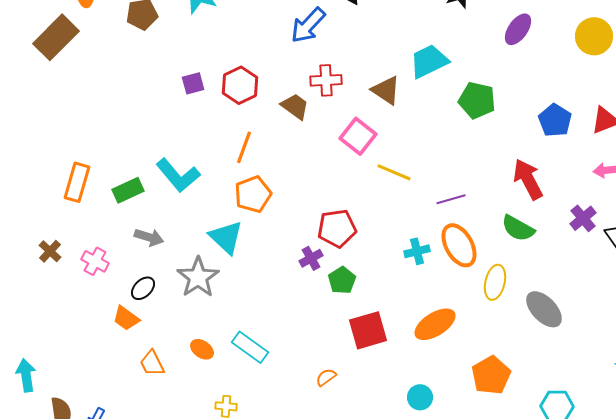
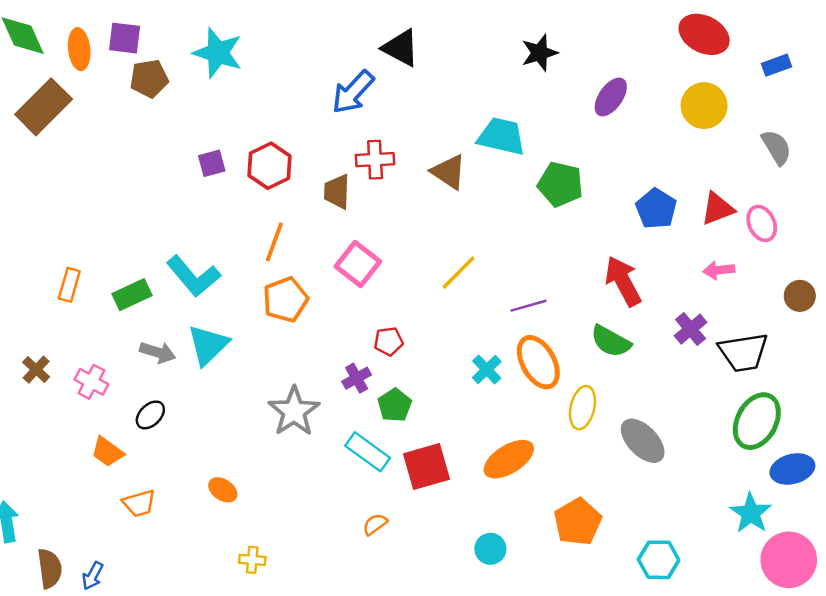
cyan trapezoid: (429, 61) -> (501, 136), turned 39
brown trapezoid: (295, 106) -> (337, 192), turned -124
pink square: (358, 136) -> (358, 264), moved
yellow line: (394, 172) -> (458, 273), turned -68
orange rectangle: (77, 182) -> (69, 285), size x0.7
red pentagon: (337, 228) -> (389, 341), size x0.6
cyan triangle: (226, 237) -> (208, 345), moved, turned 33
cyan cross: (417, 251) -> (487, 370), turned -30
gray star: (198, 277) -> (294, 411), moved
orange trapezoid: (126, 318) -> (107, 452), moved
cyan rectangle: (250, 347) -> (368, 452), moved
orange trapezoid: (152, 363) -> (139, 503), moved, turned -80

